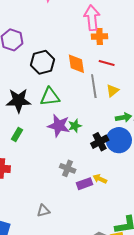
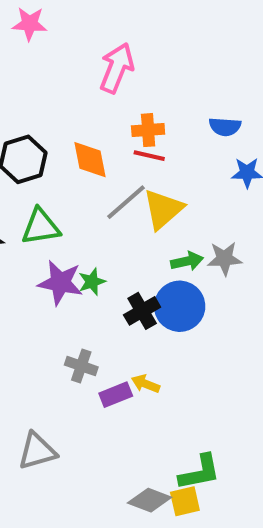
pink arrow: (92, 18) -> (117, 68), turned 30
orange cross: (100, 36) -> (148, 130), moved
gray line: (94, 86) -> (126, 202), turned 60
yellow triangle: (113, 91) -> (163, 209), size x1.6
gray triangle: (43, 211) -> (37, 451), size x1.5

